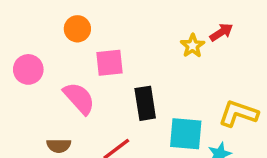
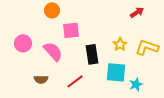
yellow star: (193, 46) -> (120, 44), moved
pink circle: (28, 69) -> (23, 43), moved
yellow L-shape: (238, 113) -> (147, 47), moved

